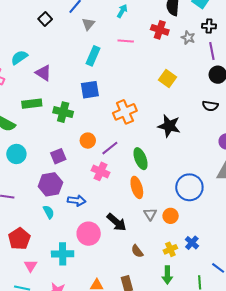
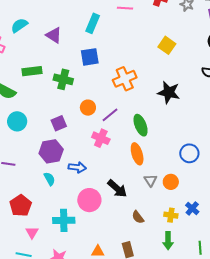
purple triangle: (43, 73) -> (54, 35), moved
blue circle: (189, 187) -> (189, 153), size x0.7
yellow cross: (170, 249) -> (171, 215), turned 32

